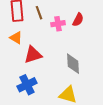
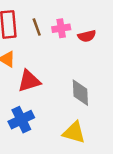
red semicircle: (78, 20) -> (87, 36), turned 48
pink cross: (58, 24) -> (61, 28), moved

